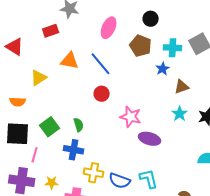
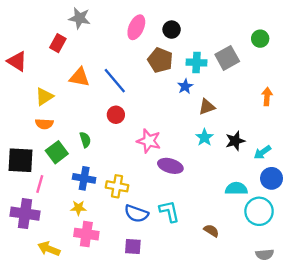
pink ellipse: (109, 28) -> (136, 27), moved
red rectangle: (51, 31) -> (58, 43), turned -42
orange semicircle: (18, 102) -> (44, 124), moved
green semicircle: (79, 125) -> (85, 140), moved
yellow cross: (94, 173) -> (117, 186), moved
yellow star: (52, 183) -> (78, 208), moved

